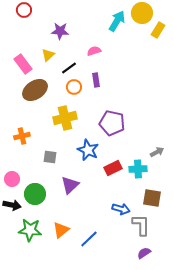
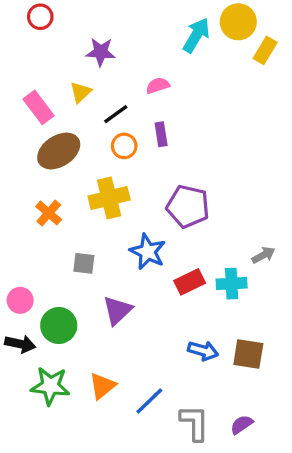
orange cross: (22, 136) -> (49, 213), moved, turned -35
brown square: (152, 198) -> (248, 354), moved
gray L-shape: (141, 225) -> (195, 423), moved

